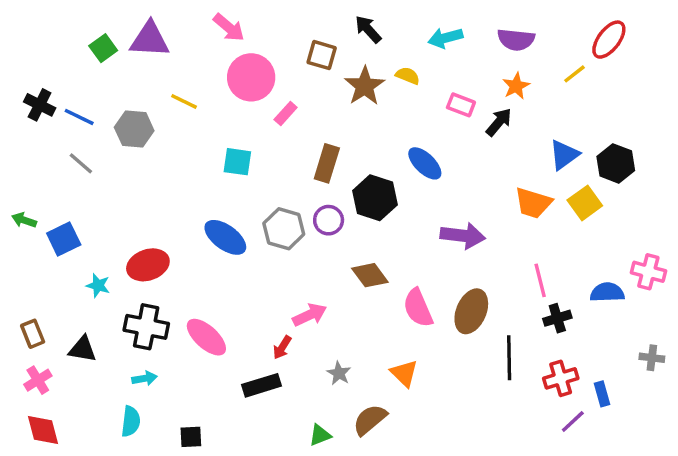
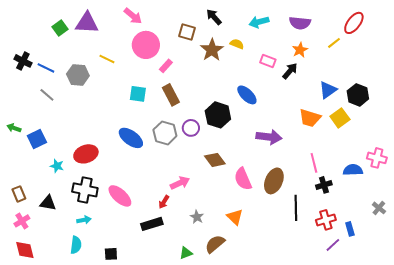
brown rectangle: (327, 163) -> (171, 95), moved, turned -45
gray cross: (652, 358) -> (379, 208), turned 32

